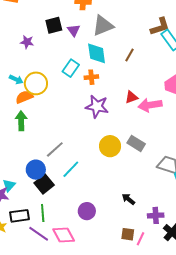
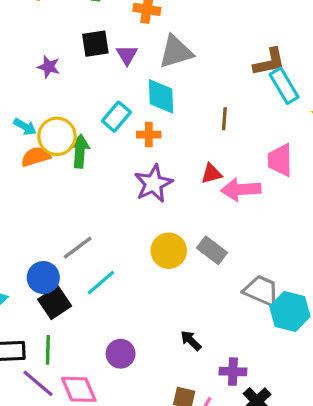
brown line: (129, 55) -> (224, 119), moved, turned -32
purple star: (97, 106) -> (153, 184), turned 30
green arrow: (21, 121) -> (80, 151), moved

